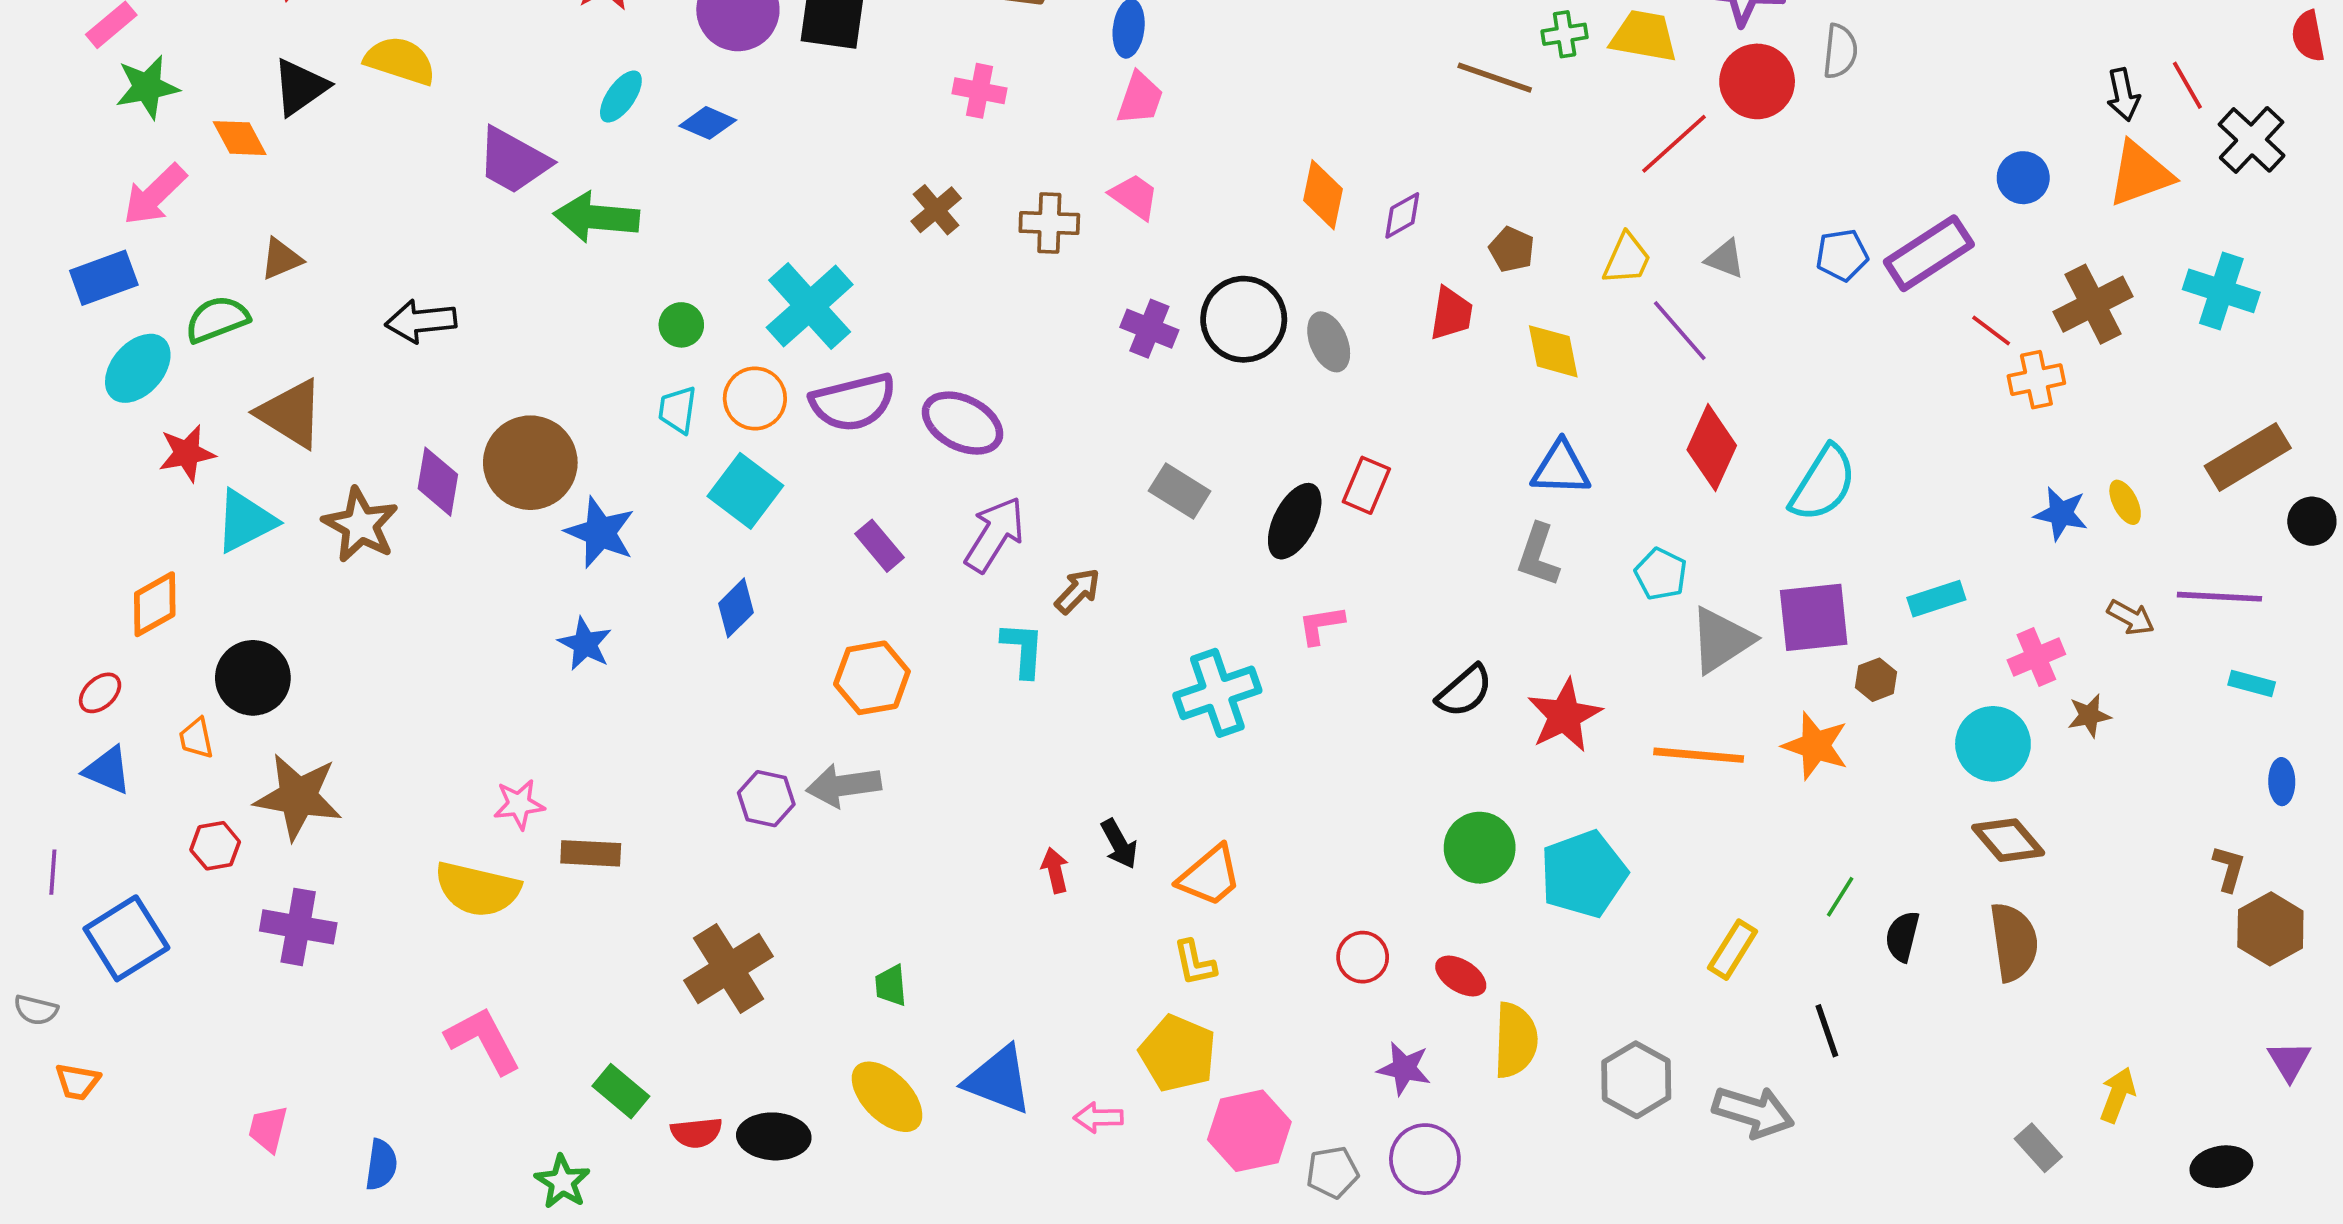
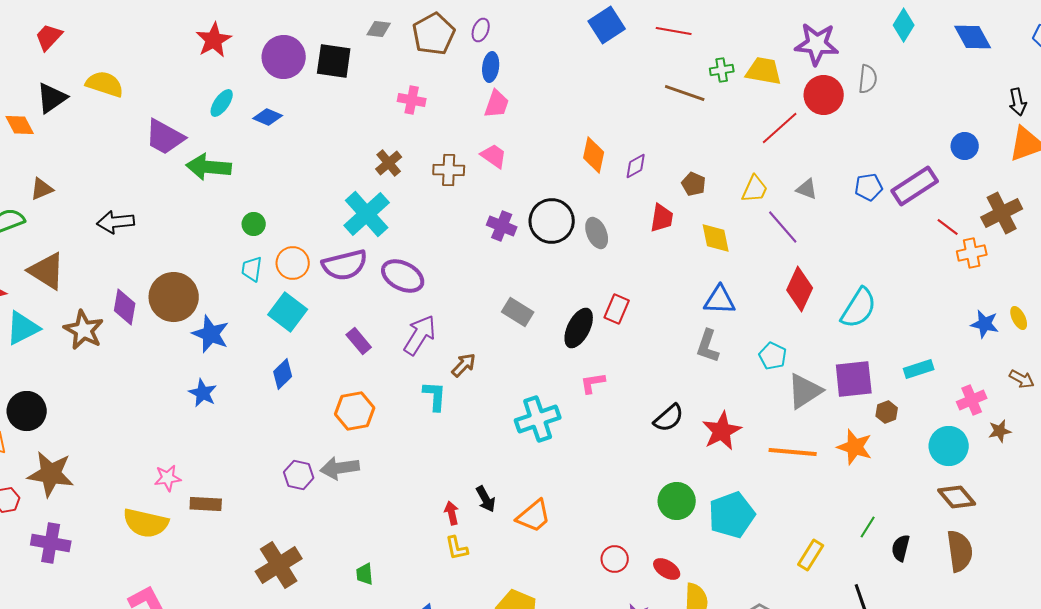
cyan cross: (810, 306) -> (367, 214), moved
yellow L-shape: (1195, 963) -> (457, 548), moved

